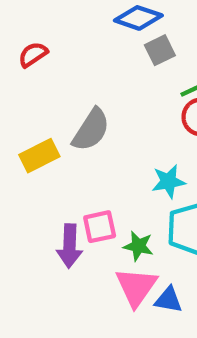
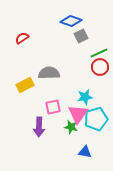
gray semicircle: (91, 130) -> (49, 73), turned -125
pink square: (100, 227) -> (53, 107), moved
pink triangle: (136, 287) -> (78, 114), moved

